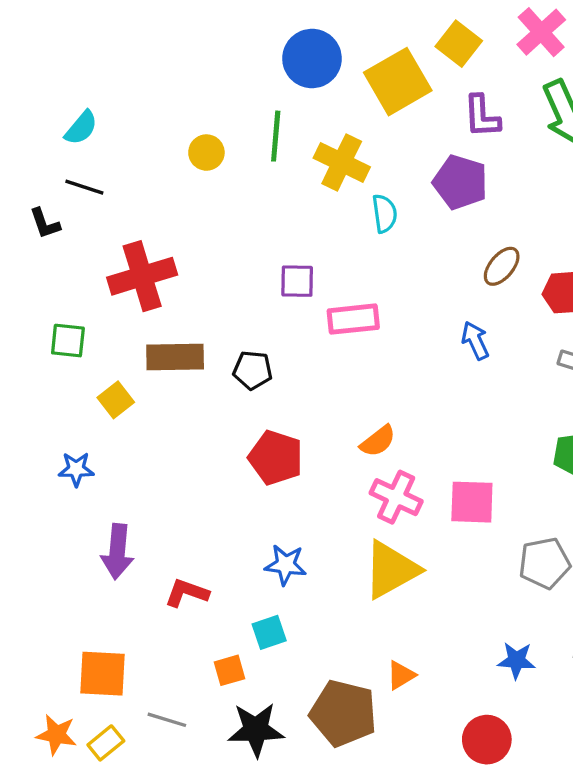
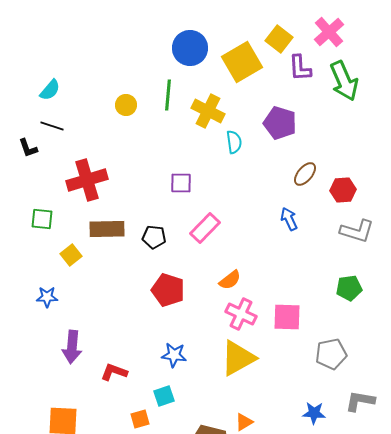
purple L-shape: (482, 116) -> (300, 68), moved
pink rectangle: (353, 319) -> (205, 228), moved, turned -40

